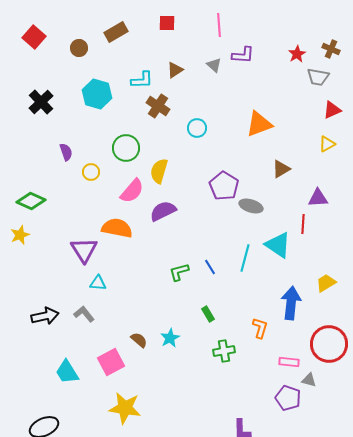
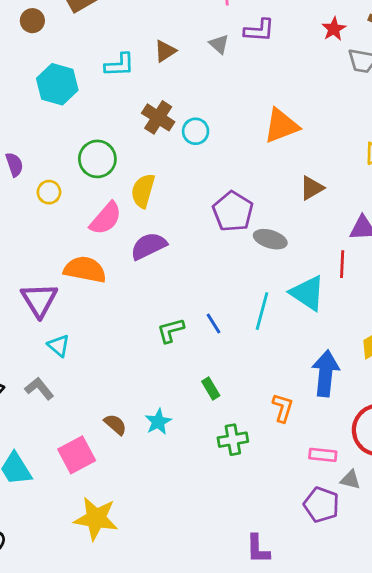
brown cross: (158, 106) -> (158, 117), moved
cyan triangle: (98, 283) -> (59, 346), turned 36

